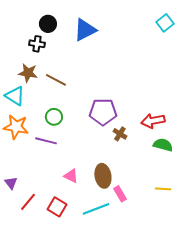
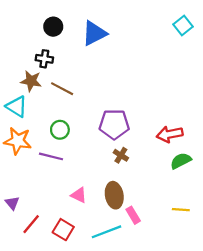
black cross: (37, 44) -> (44, 59), moved
brown cross: (120, 134) -> (121, 155), moved
green semicircle: (163, 145) -> (181, 161), turned -42

